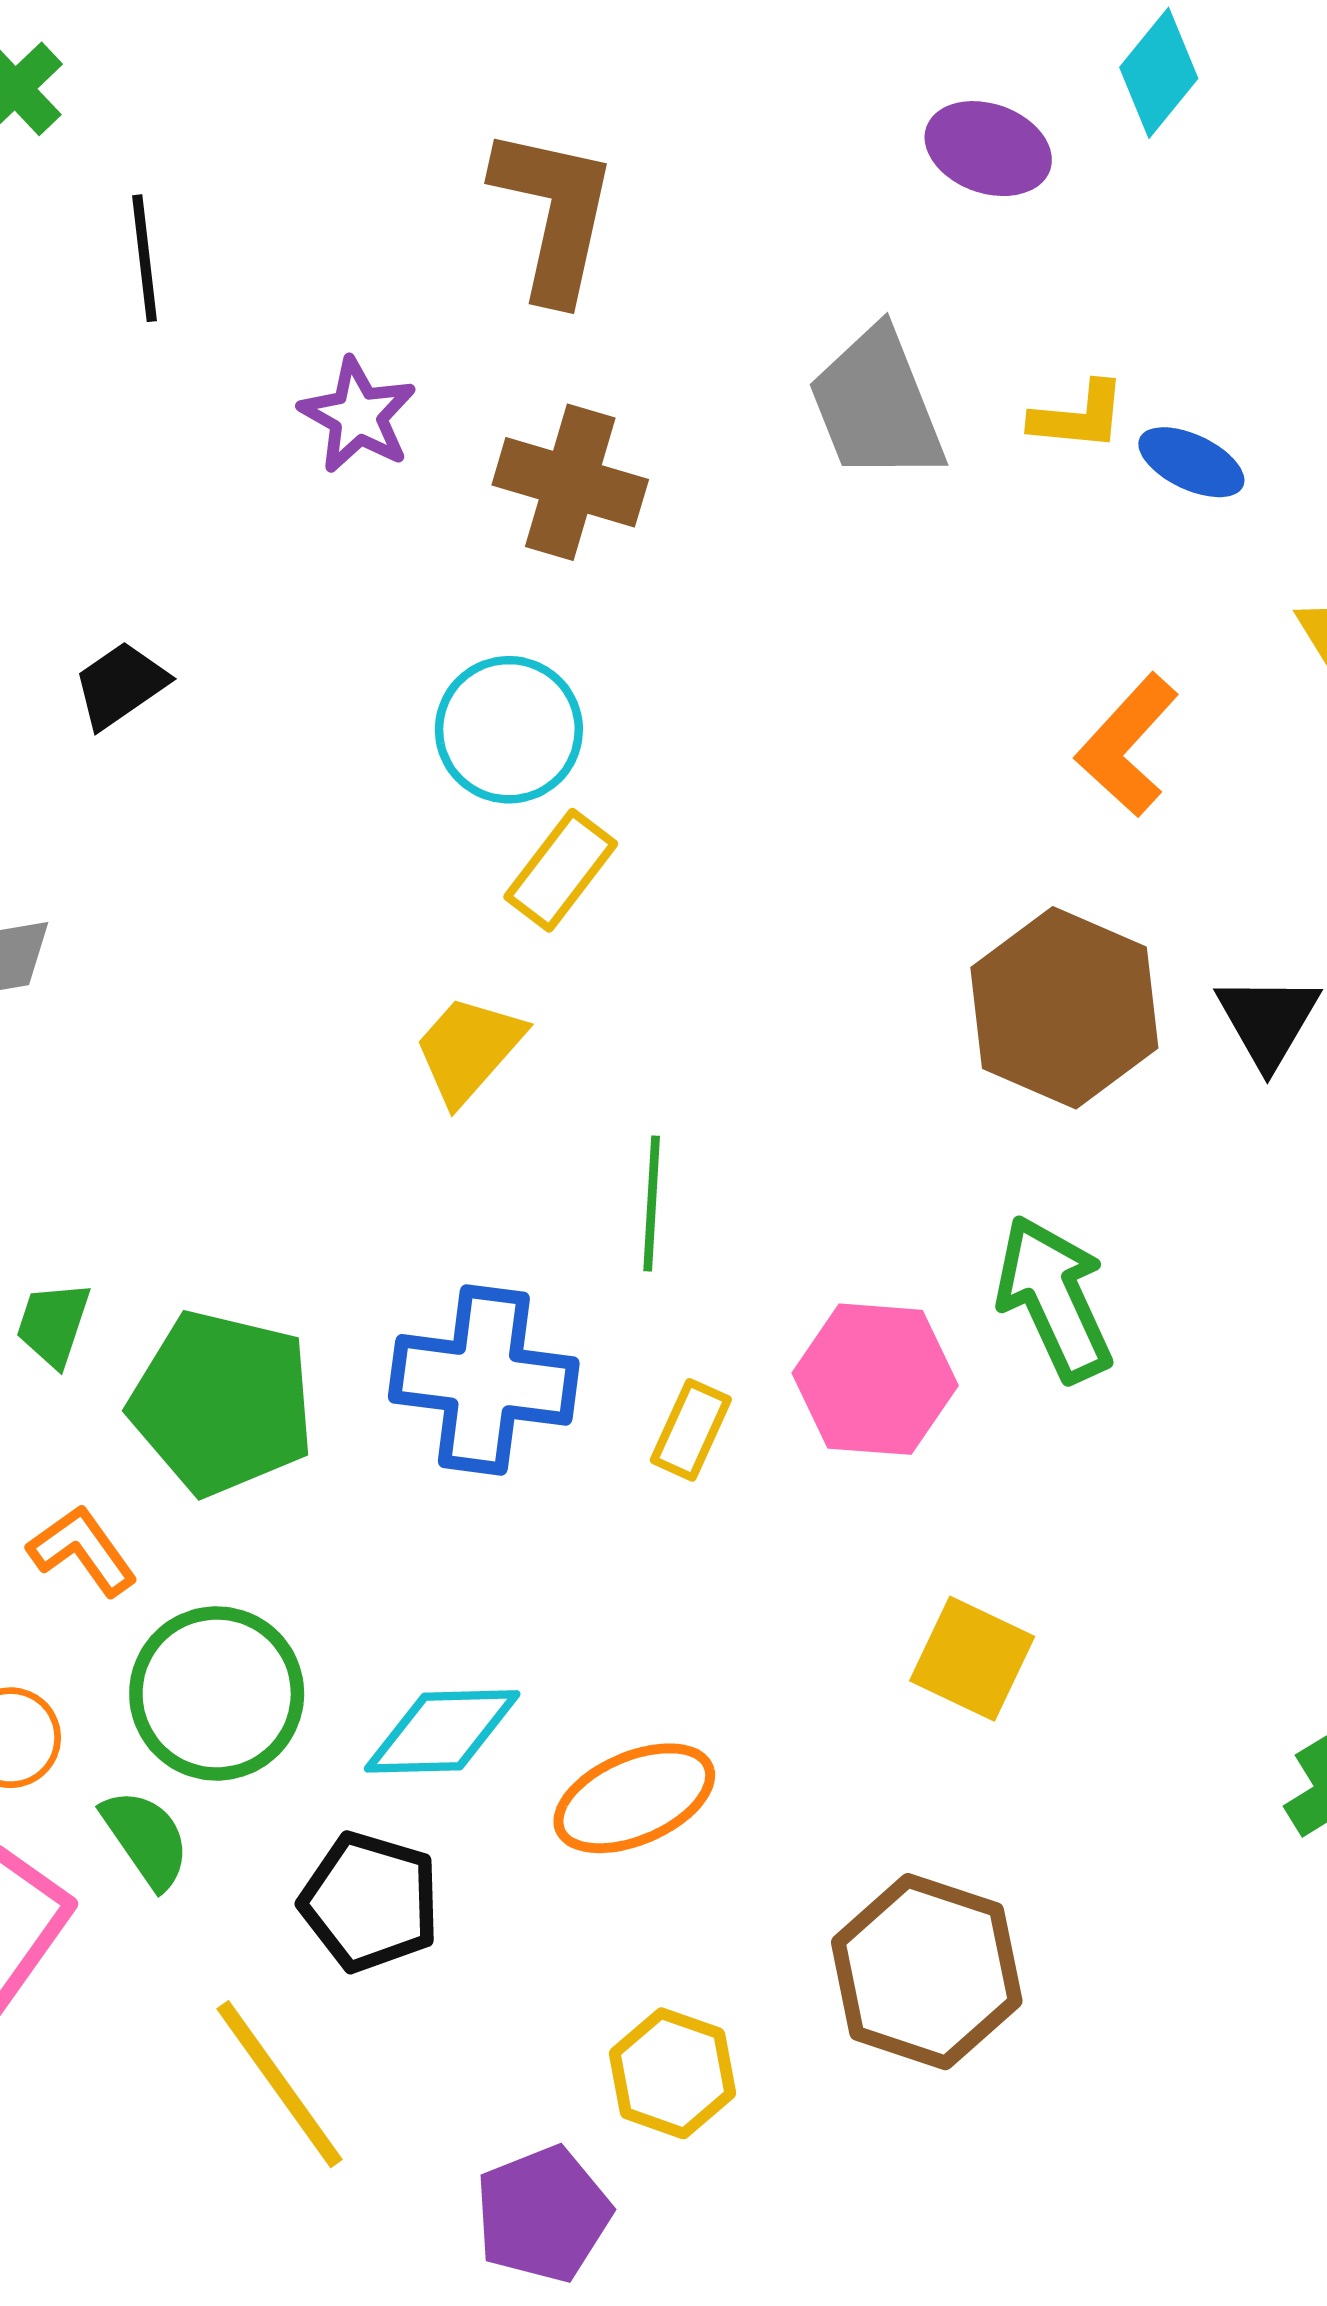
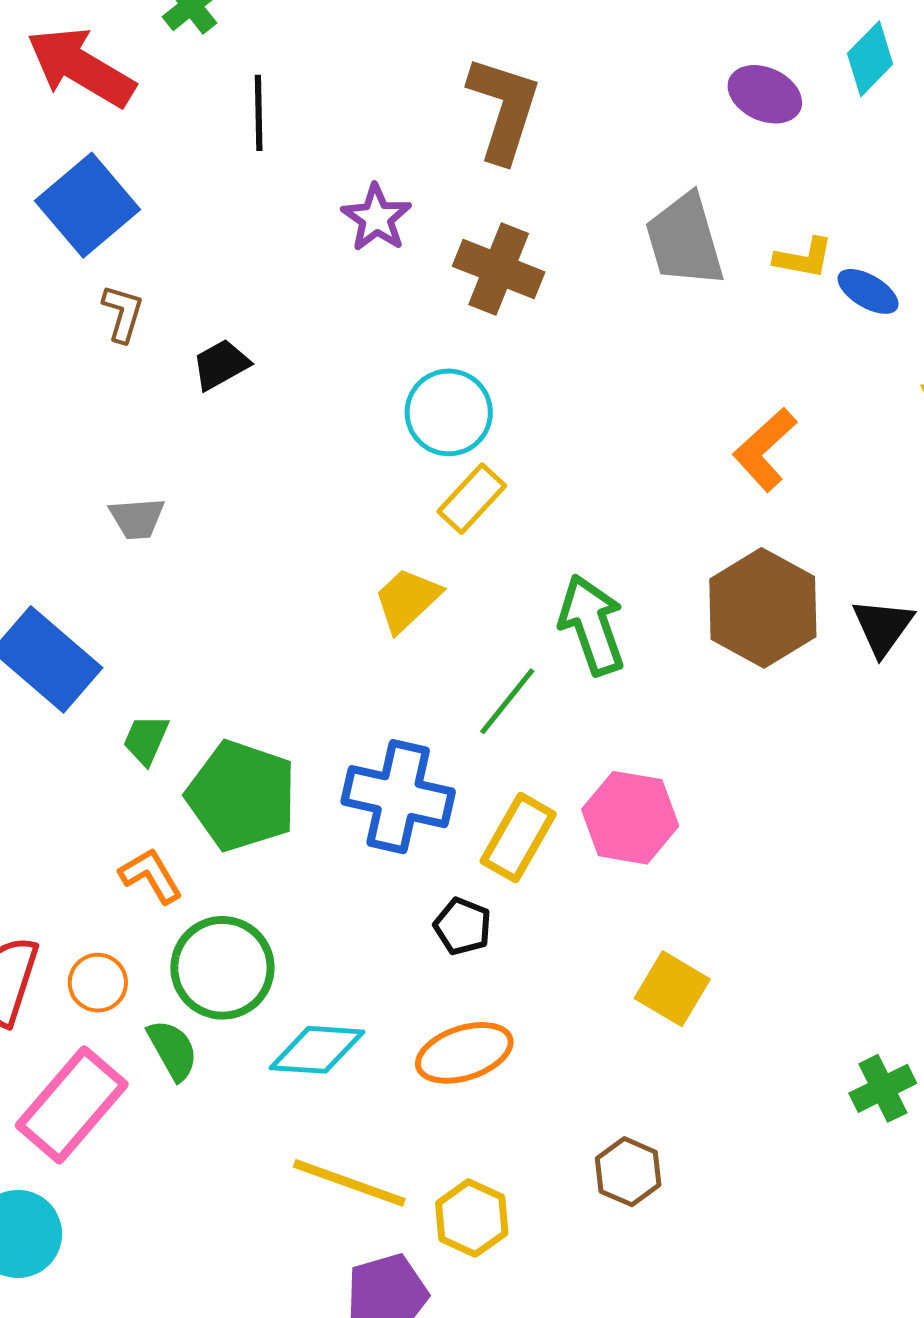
orange L-shape: (1127, 745) -> (765, 449), moved
green line: (652, 1204) -> (507, 701), turned 30
green arrow: (1054, 1298) -> (592, 625), moved
yellow rectangle: (691, 1430) -> (518, 838), size x1.5
cyan diamond: (442, 1731) -> (317, 1050), moved
black pentagon: (370, 1902) -> (463, 926), moved, size x0.7
brown hexagon: (927, 1972) -> (628, 1172), size x0.6
yellow line: (280, 2084) -> (349, 1183), moved, turned -40

